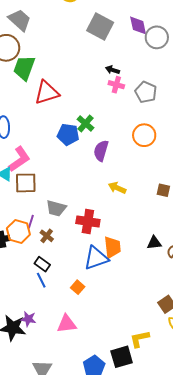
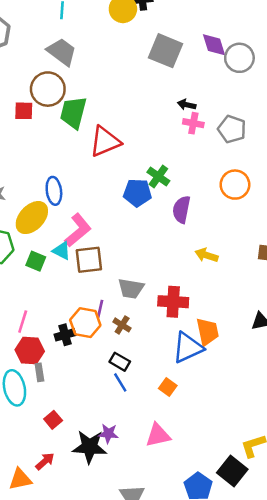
black square: (122, 357) -> (232, 471), turned -30

